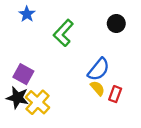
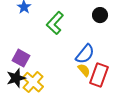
red rectangle: (115, 94) -> (99, 75), size x1.6
black star: (18, 98) -> (16, 78), turned -30

